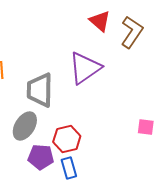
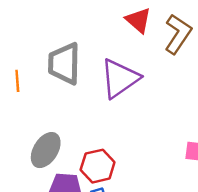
gray trapezoid: (40, 90) -> (64, 64), moved

